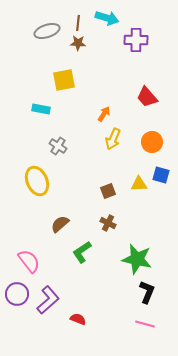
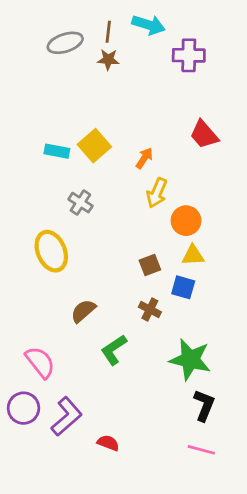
yellow square: (64, 80) -> (94, 146), moved, turned -30
orange circle: (152, 142) -> (186, 221), moved
blue square: (161, 175) -> (183, 287), moved

